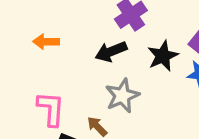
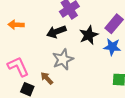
pink L-shape: (51, 109) -> (18, 67), turned -30

